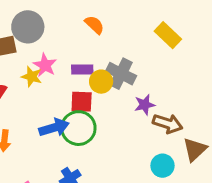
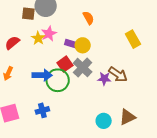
gray cross: (121, 74) -> (83, 68), moved
yellow circle: (101, 82) -> (83, 45), moved
red square: (82, 102) -> (65, 64), turned 35
brown arrow: (168, 124) -> (118, 74), moved

